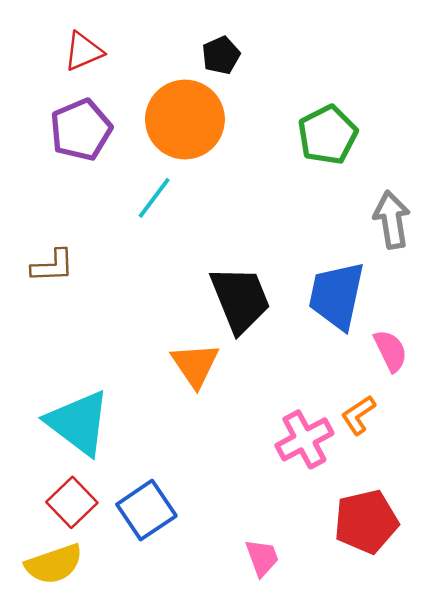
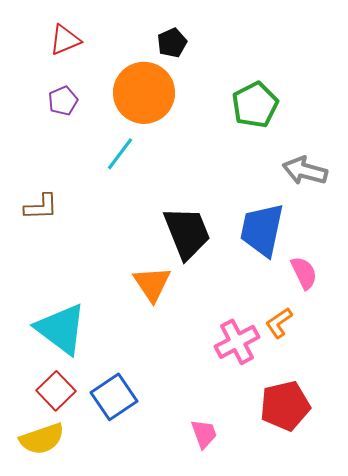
purple pentagon: (81, 130) -> (63, 101), size x0.6
gray arrow: (392, 220) -> (305, 171), turned -66

